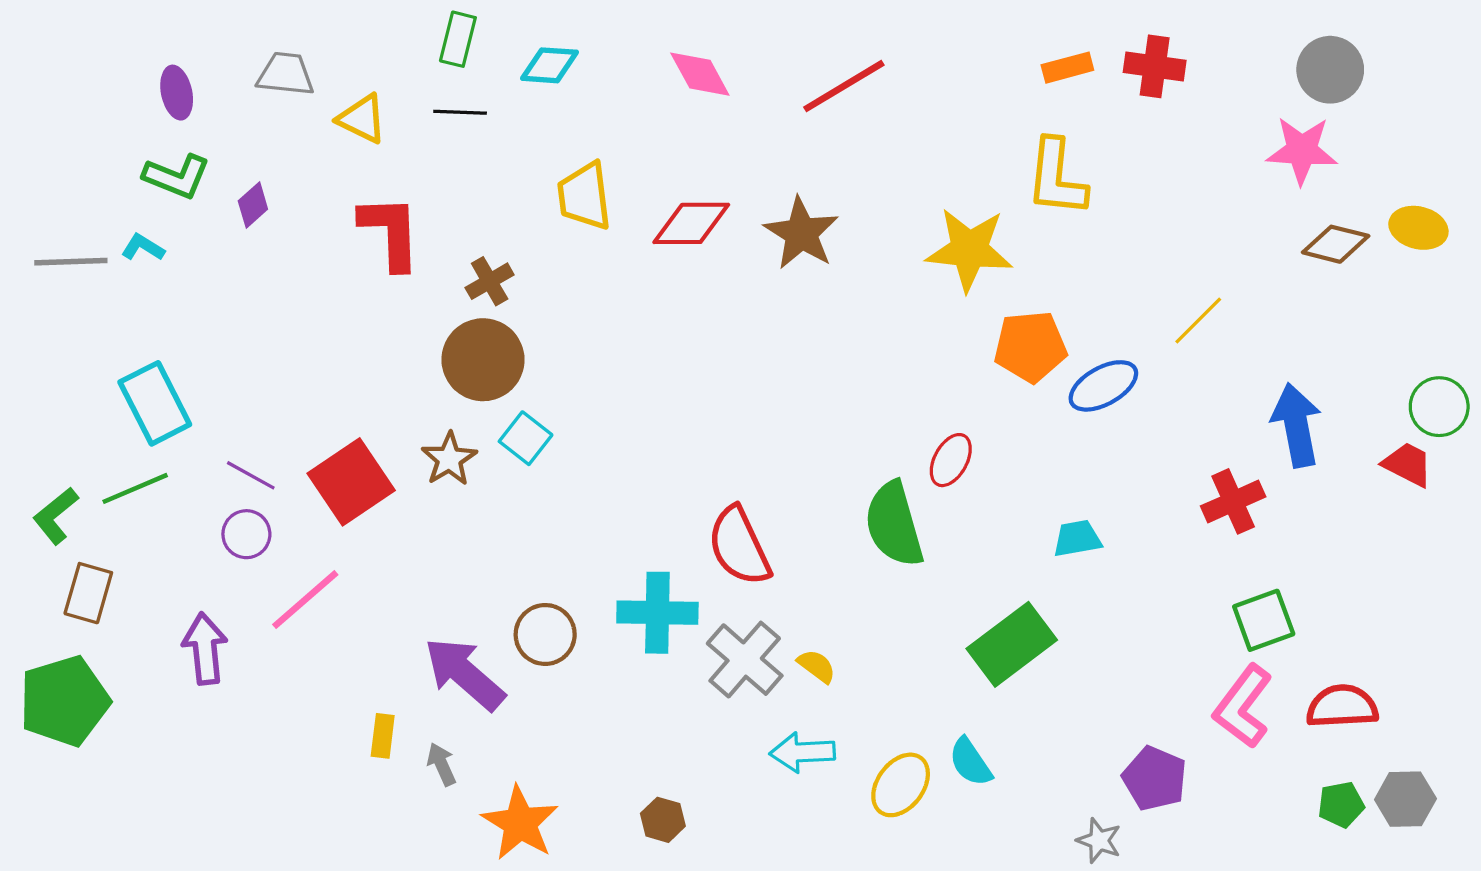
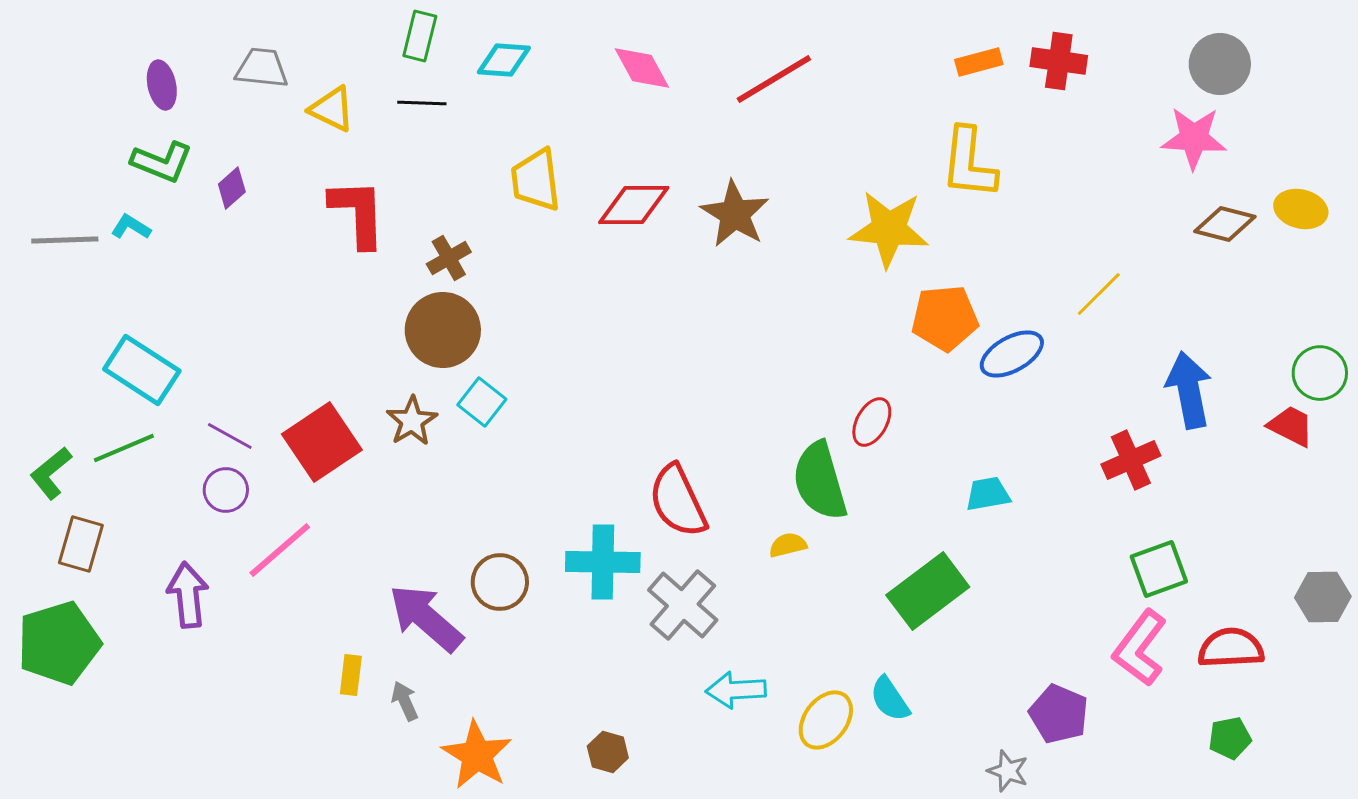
cyan rectangle: (155, 403) -> (142, 370), turned -30
yellow semicircle: (817, 666) -> (788, 545), moved, turned -51
gray hexagon: (1405, 799) -> (1323, 597), moved

